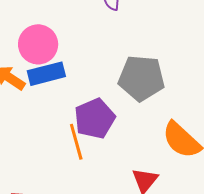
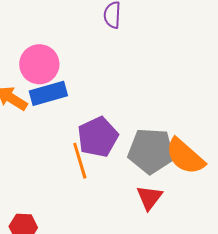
gray pentagon: (141, 78) -> (151, 151), moved

